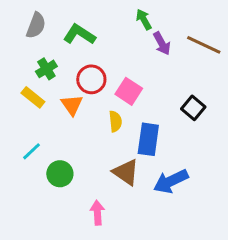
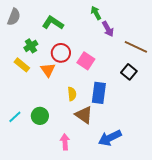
gray semicircle: (36, 25) -> (14, 17), moved
brown line: (204, 45) -> (136, 47), moved
yellow semicircle: (115, 121) -> (72, 94), moved
cyan line: (31, 151) -> (15, 117), moved
blue arrow: (171, 181) -> (110, 138), moved

